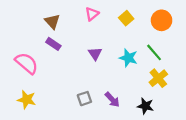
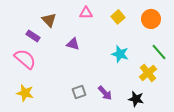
pink triangle: (92, 14) -> (86, 13), turned 40
purple rectangle: (53, 44) -> (33, 36), moved
green line: (154, 52) -> (159, 52), moved
purple triangle: (95, 54) -> (73, 44), moved, turned -40

